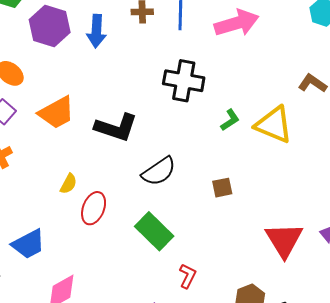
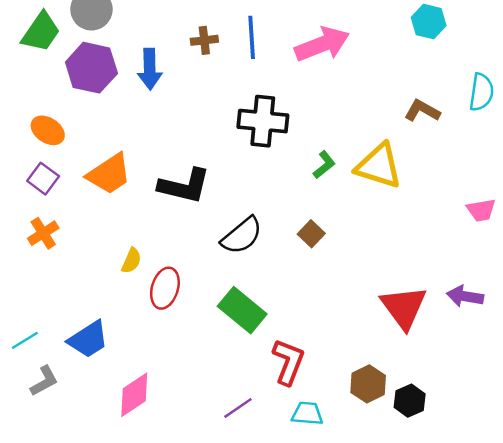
brown square: (222, 188) -> (311, 234), moved, turned -30
red L-shape: (188, 276) -> (288, 362), size x1.5

